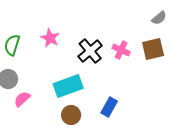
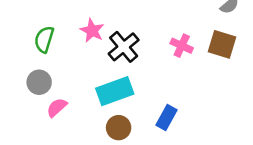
brown square: (153, 49) -> (222, 44), turned 30
black cross: (90, 51) -> (124, 47), moved

